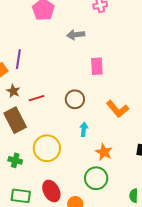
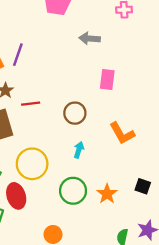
orange star: (104, 152) -> (107, 194), moved
green circle: (96, 178) -> (73, 191), moved
red ellipse: (51, 191) -> (16, 196), moved

